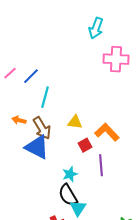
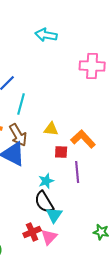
cyan arrow: (96, 28) -> (46, 35), moved, turned 80
red square: (85, 145) -> (61, 152), turned 32

